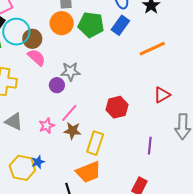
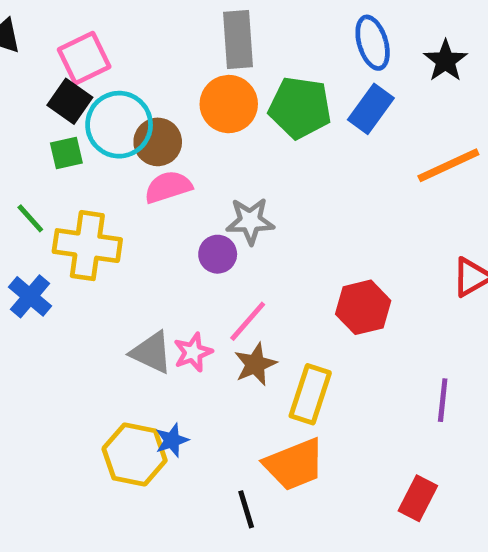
pink semicircle: (36, 57) -> (168, 187), turned -60
gray triangle: (14, 122) -> (151, 352), moved
brown star: (72, 131) -> (255, 364), turned -30

